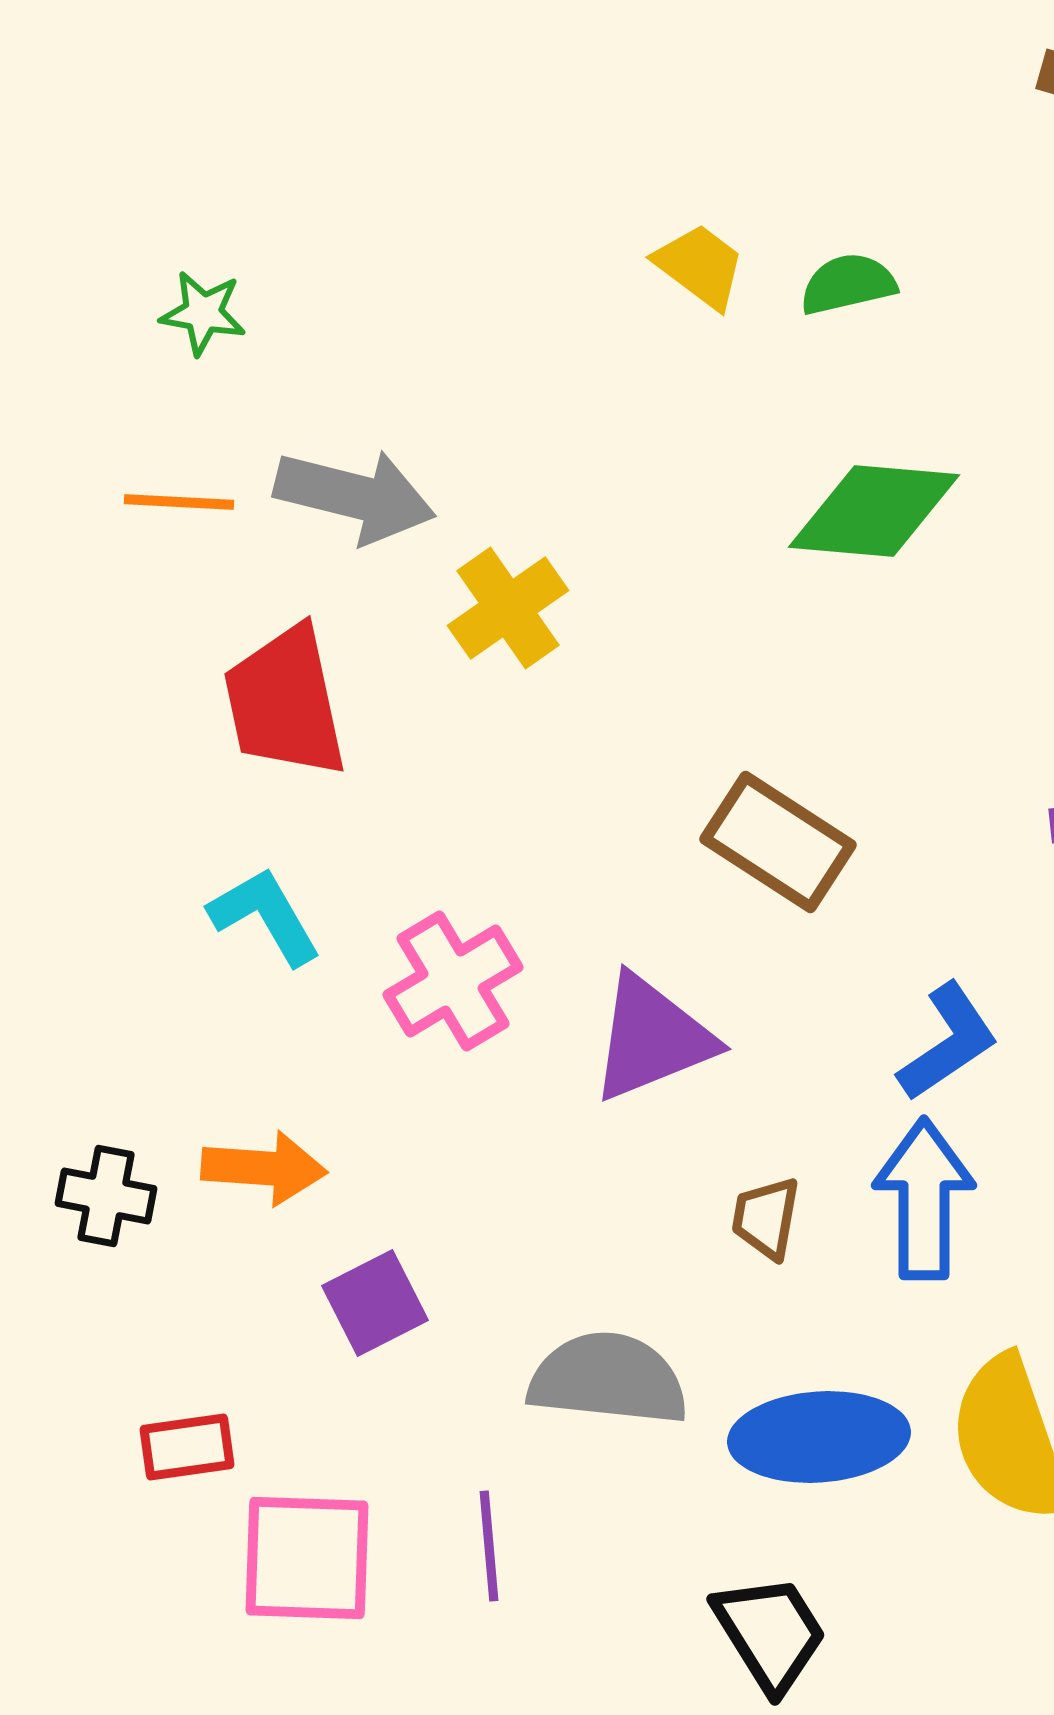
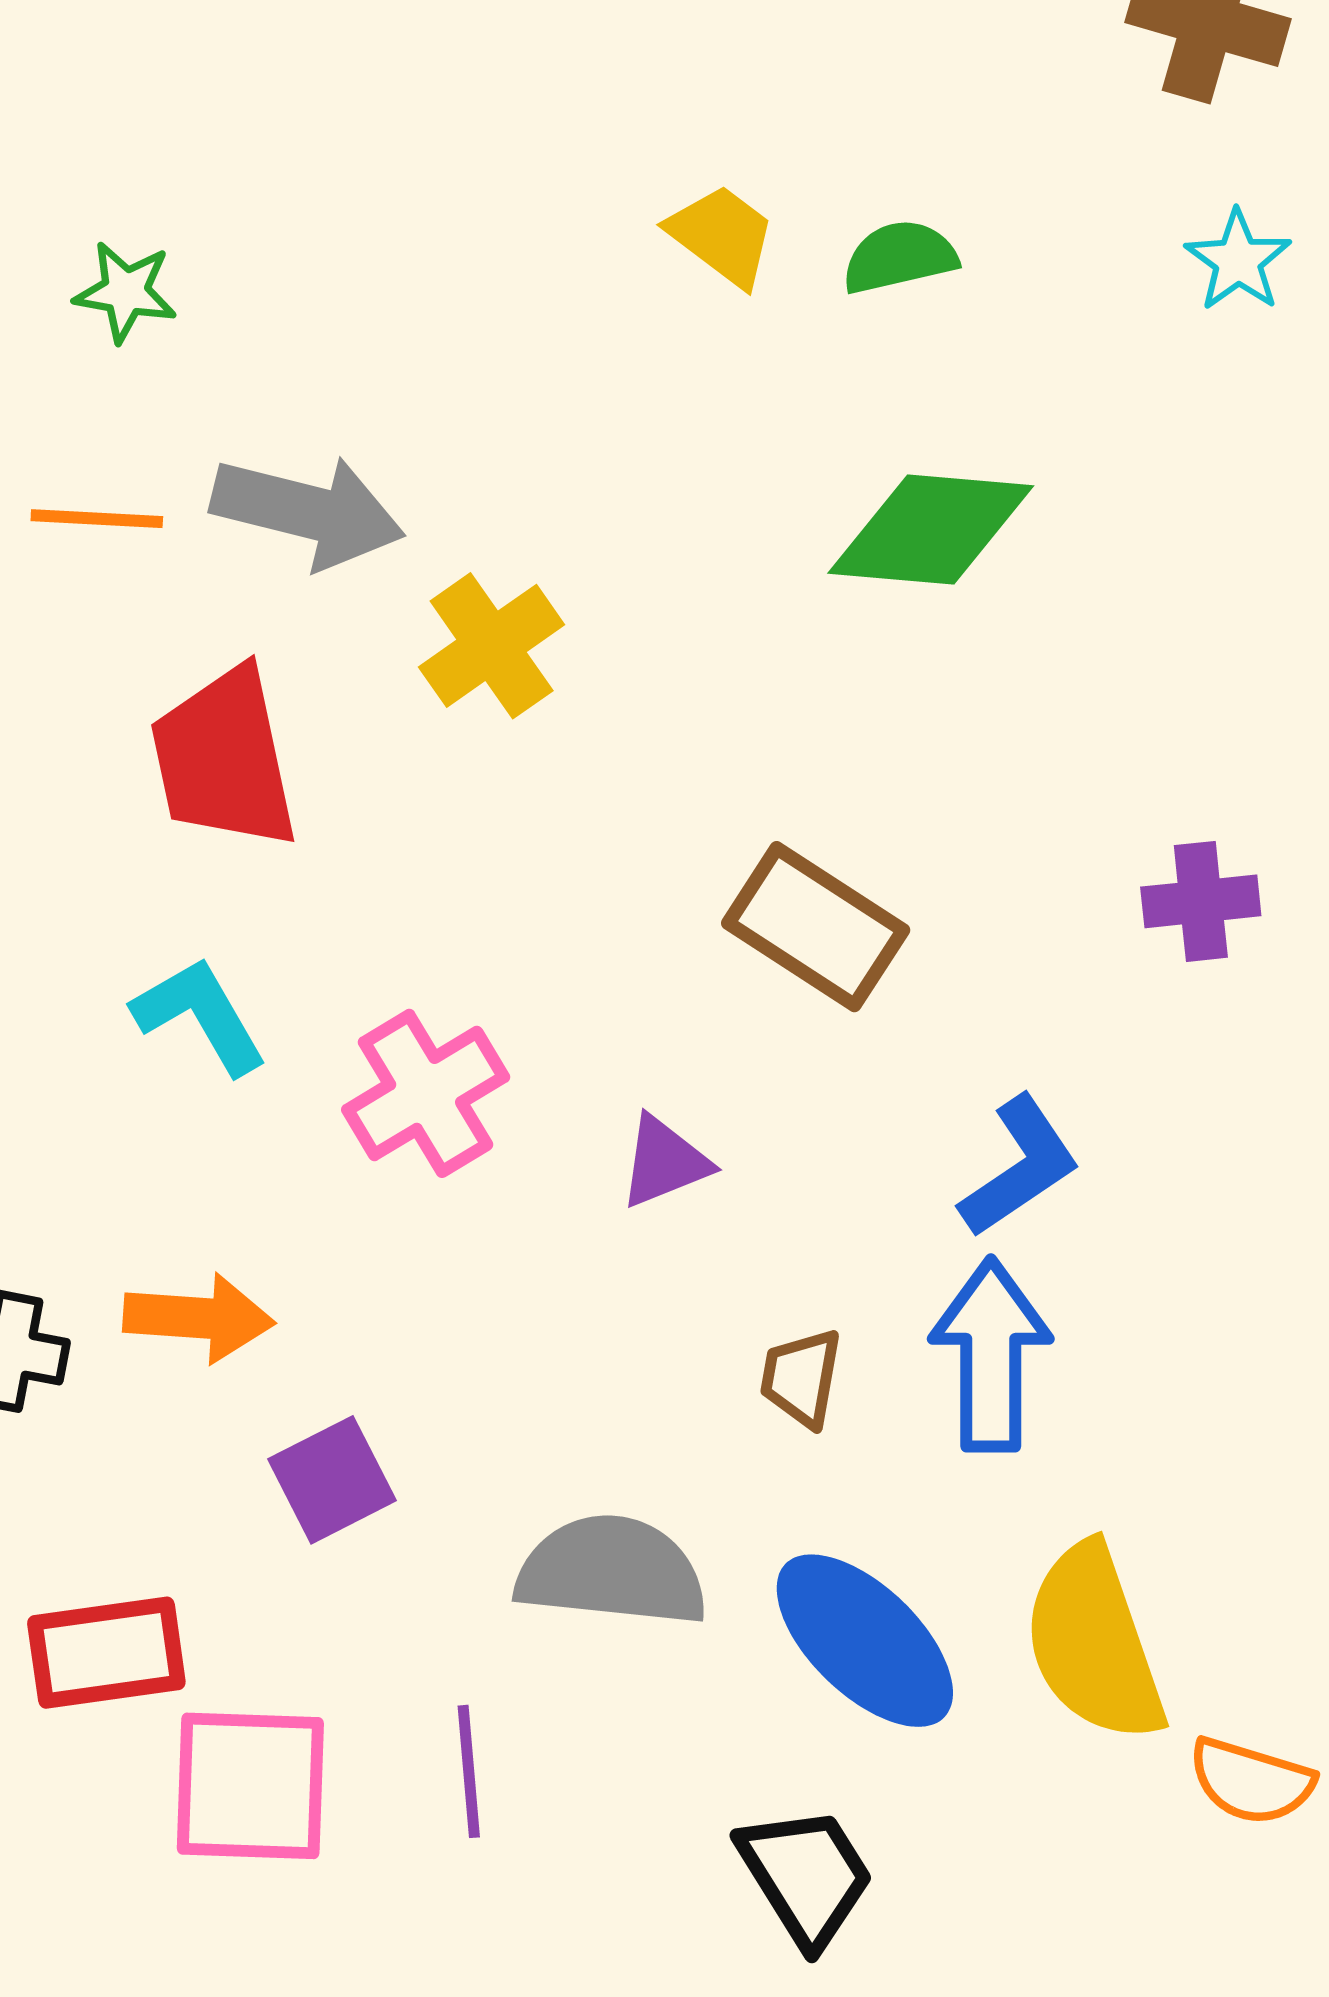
purple triangle: (652, 1038) -> (664, 1162), size x0.6
blue ellipse: (819, 1437) -> (865, 1641), turned 48
red rectangle: (187, 1447) -> (106, 1653), size x1.4

